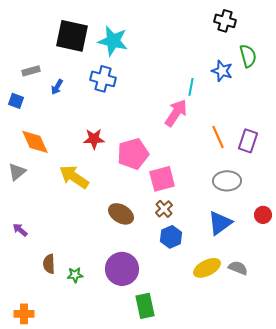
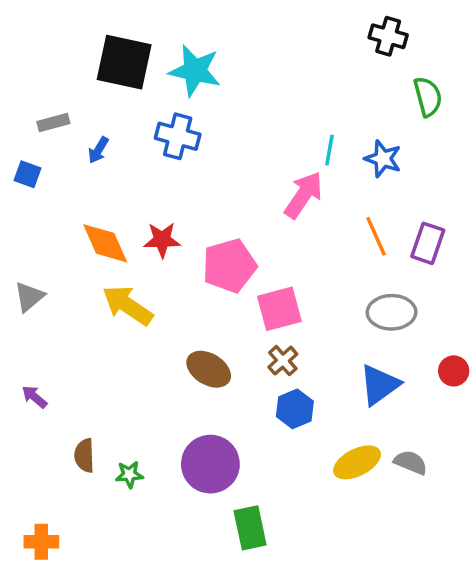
blue star: (222, 71) -> (383, 159), moved
orange diamond: (35, 142) -> (105, 243), moved

